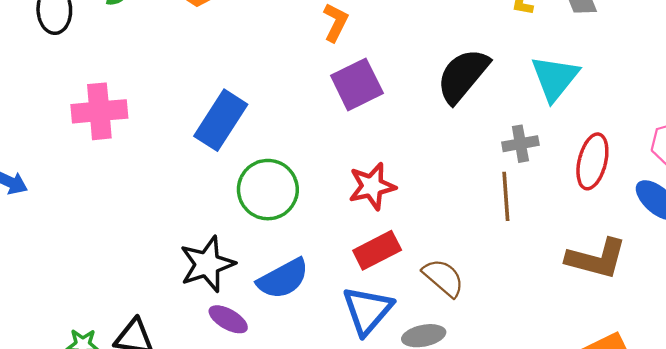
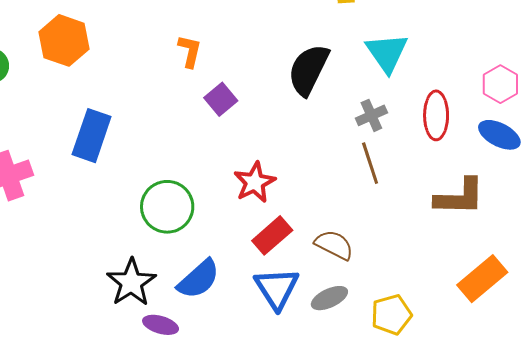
purple square: (357, 84) -> (221, 99), size x0.7
blue rectangle: (221, 120) -> (92, 136), moved

